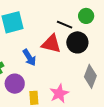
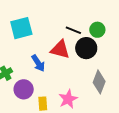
green circle: (86, 16) -> (97, 30), moved

